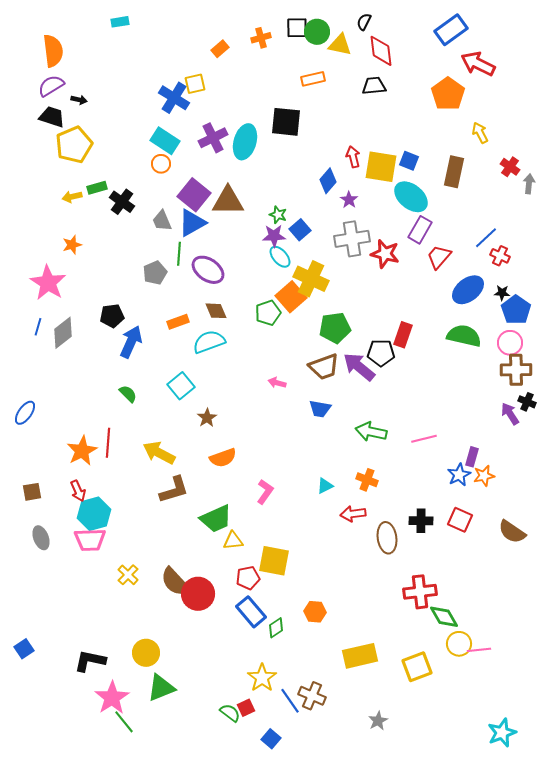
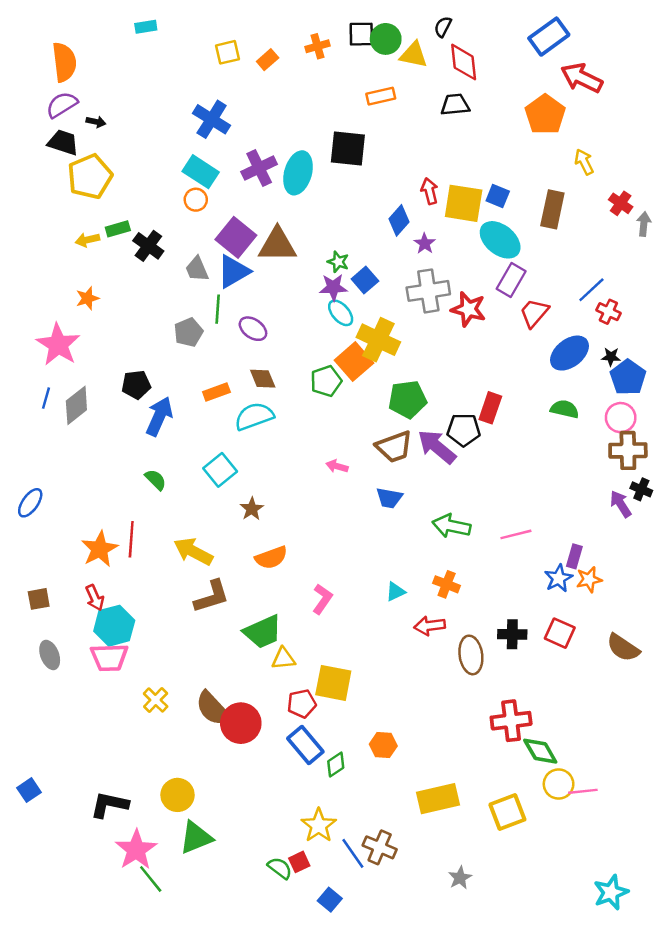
yellow square: (195, 84) -> (227, 52), moved
purple ellipse: (208, 270) -> (253, 329), size x0.7
green semicircle: (464, 336) -> (565, 409), size x0.7

